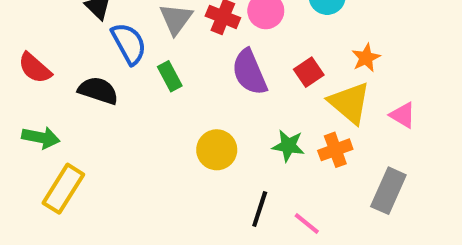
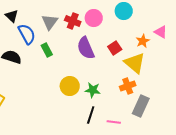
pink triangle: (403, 115) -> (161, 32), moved
green star: (288, 146) -> (93, 90), moved
gray rectangle: (388, 191) -> (141, 106), moved
pink line: (307, 223) -> (114, 122), turned -32

